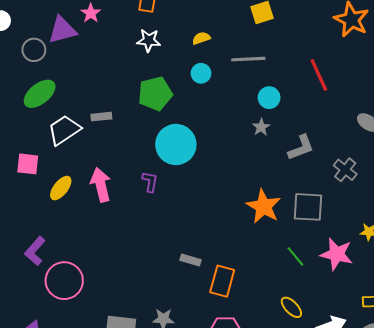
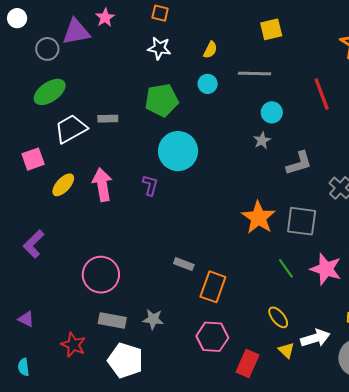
yellow semicircle: (201, 38) -> (210, 50), turned 132
pink square: (28, 164) -> (33, 159), turned -30
pink circle: (64, 281) -> (101, 275), moved

